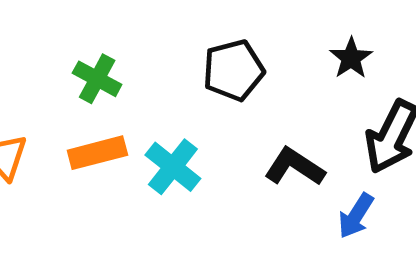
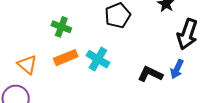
black L-shape: (294, 167) -> (150, 74), moved

